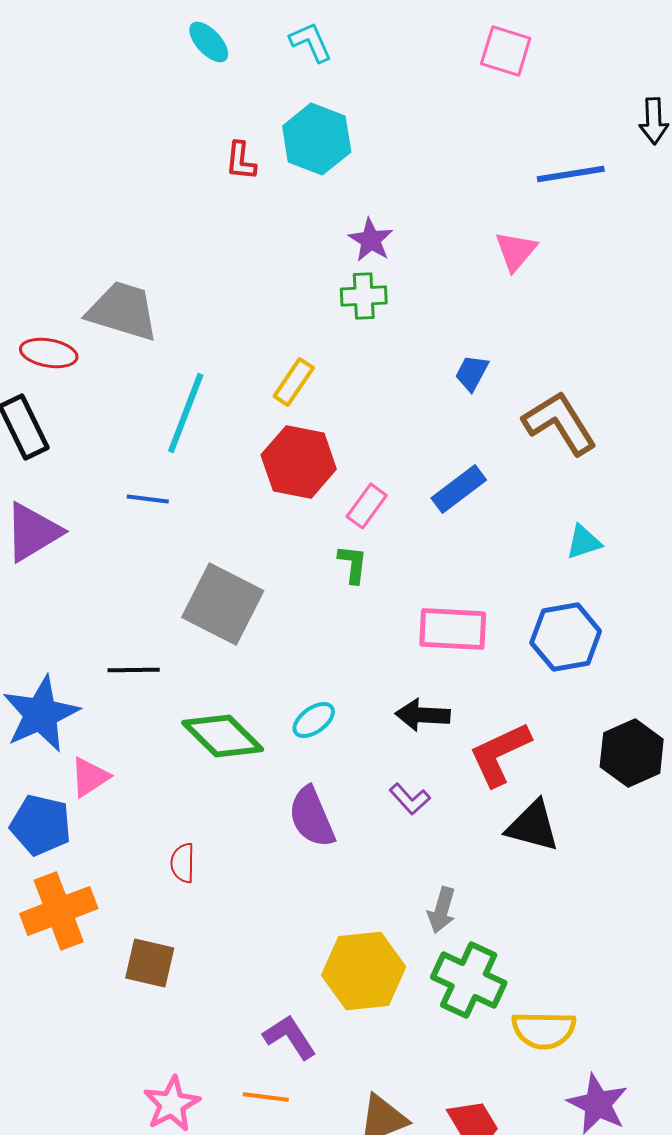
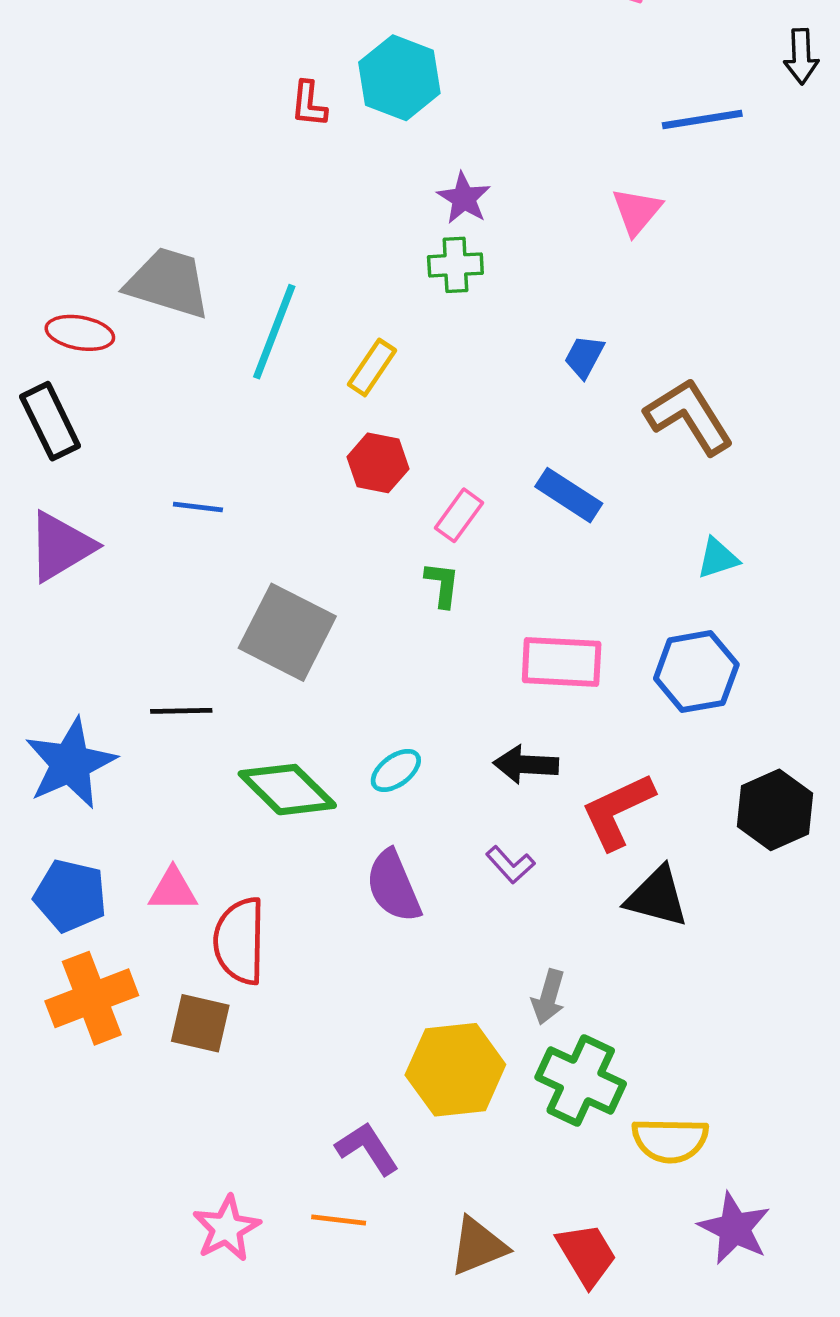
cyan line: (186, 413) -> (274, 332), moved
red hexagon: (299, 462) -> (378, 463), size x0.7
blue rectangle: (459, 489) -> (569, 495), turned 70
pink triangle: (90, 777) -> (173, 890), moved, turned 33
red semicircle: (183, 863) -> (240, 941), size x1.8
brown square: (150, 963) -> (200, 1023), moved

